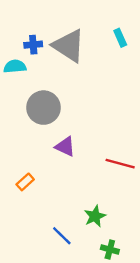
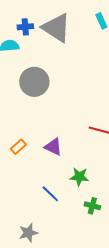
purple triangle: (65, 146) -> (53, 147), moved
green star: (95, 216) -> (79, 177), turned 30

